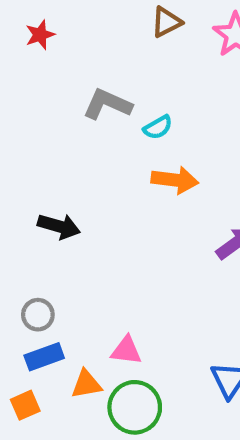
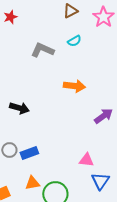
cyan semicircle: (158, 127) -> (74, 41), moved
pink triangle: (126, 350) -> (86, 160), moved
blue rectangle: (44, 357) -> (29, 153), moved

